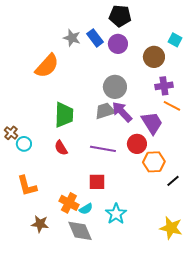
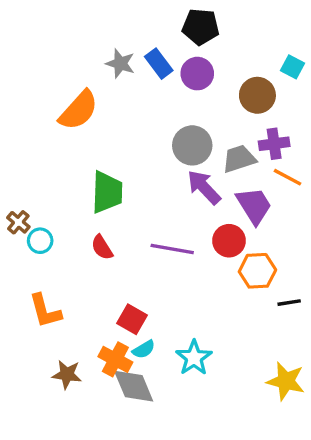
gray trapezoid: (105, 111) -> (239, 159), moved
black line: (173, 181) -> (289, 303), turned 32
red square: (97, 182) -> (132, 319), moved, turned 30
orange cross: (69, 203) -> (115, 359), moved

